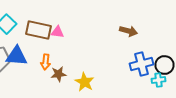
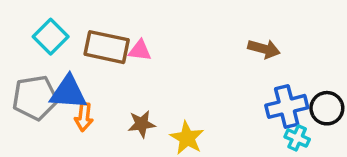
orange arrow: (46, 62) -> (84, 117), moved
cyan cross: (158, 80) -> (297, 138), moved, turned 32

